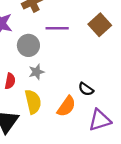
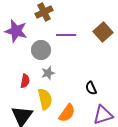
black semicircle: (86, 89) -> (91, 88), turned 32
orange semicircle: (66, 106) -> (67, 113), moved

